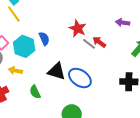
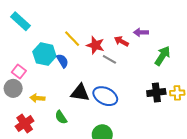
yellow line: (14, 14) -> (72, 39), moved
red arrow: (99, 42) -> (121, 41), moved
cyan hexagon: (24, 46) -> (44, 54), moved

